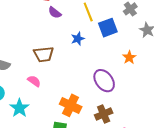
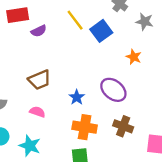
purple semicircle: (55, 13) -> (39, 31), turned -48
blue star: (78, 39) -> (77, 97), moved
brown cross: (104, 114) -> (123, 126), turned -30

